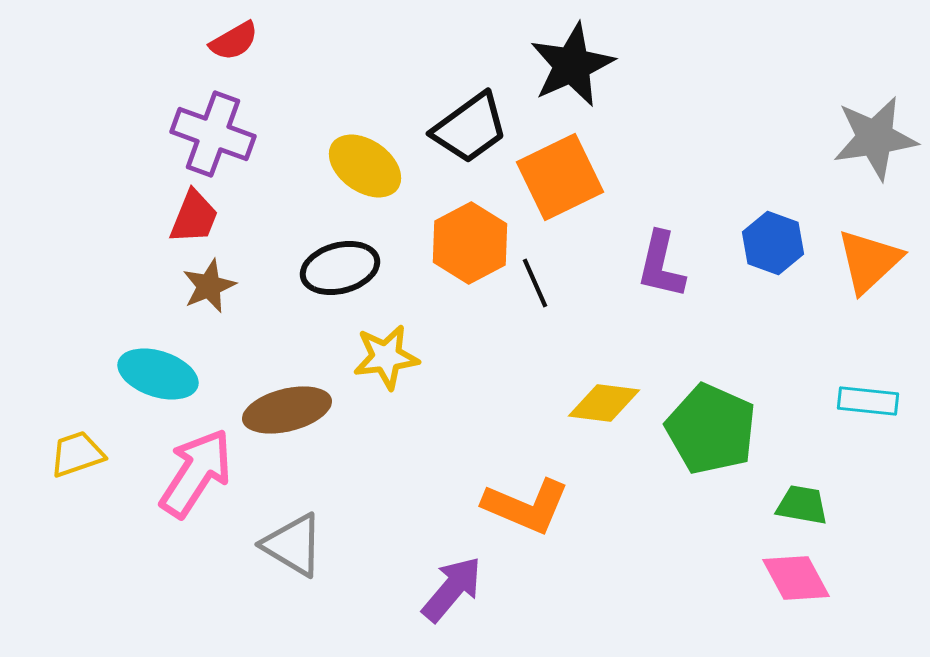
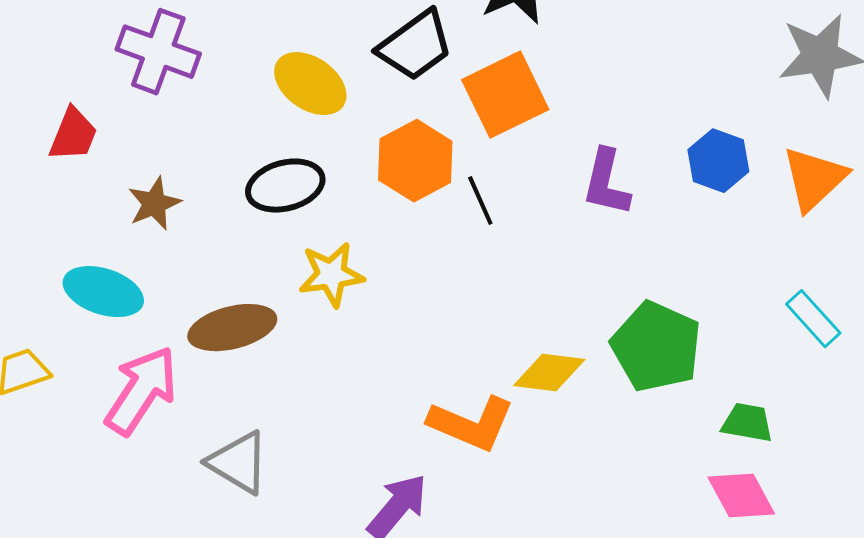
red trapezoid: (194, 217) -> (73, 135), moved
cyan rectangle: (868, 401) -> (813, 319), turned 42
yellow diamond: (604, 403) -> (549, 373), moved

